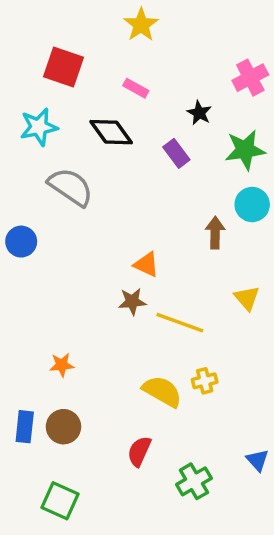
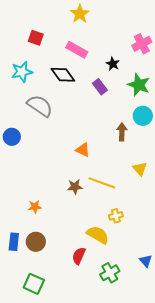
red square: (63, 67) -> (36, 38), size x0.7
pink rectangle: (136, 88) -> (77, 50), size x1.5
green star: (245, 150) -> (139, 85), turned 30
brown star: (132, 301) -> (75, 187), moved
yellow semicircle: (162, 391) -> (98, 235), moved

